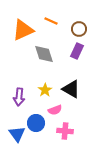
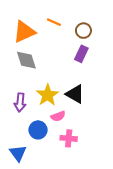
gray diamond: (44, 54) -> (26, 60), moved
yellow star: (45, 90) -> (48, 95), size x1.5
blue triangle: (17, 134) -> (18, 153), moved

